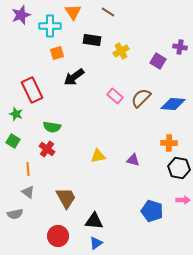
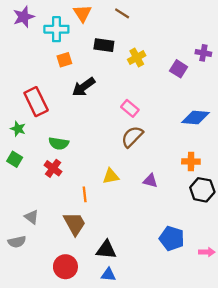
brown semicircle: (141, 98) -> (132, 137), moved
orange line: (28, 169) -> (85, 194), moved
pink arrow: (183, 200) -> (207, 252), moved
blue triangle: (96, 243) -> (108, 275), turned 40

